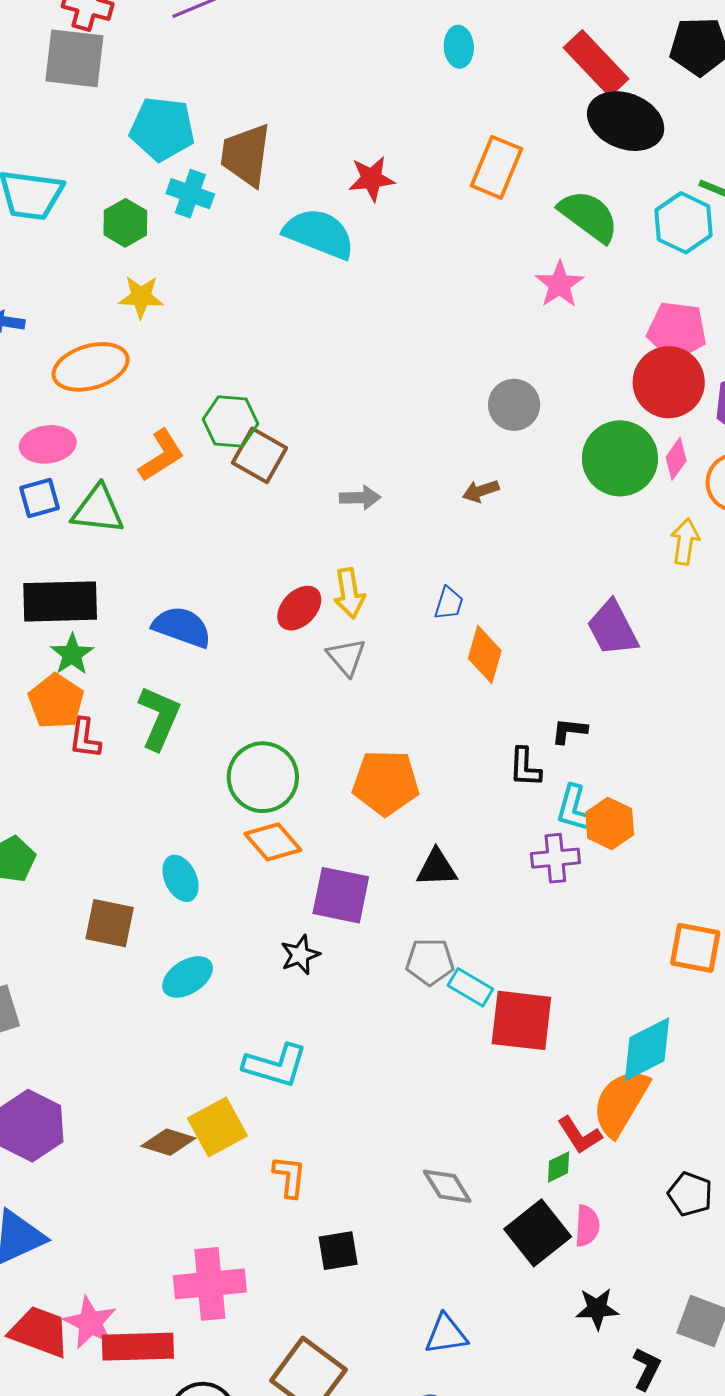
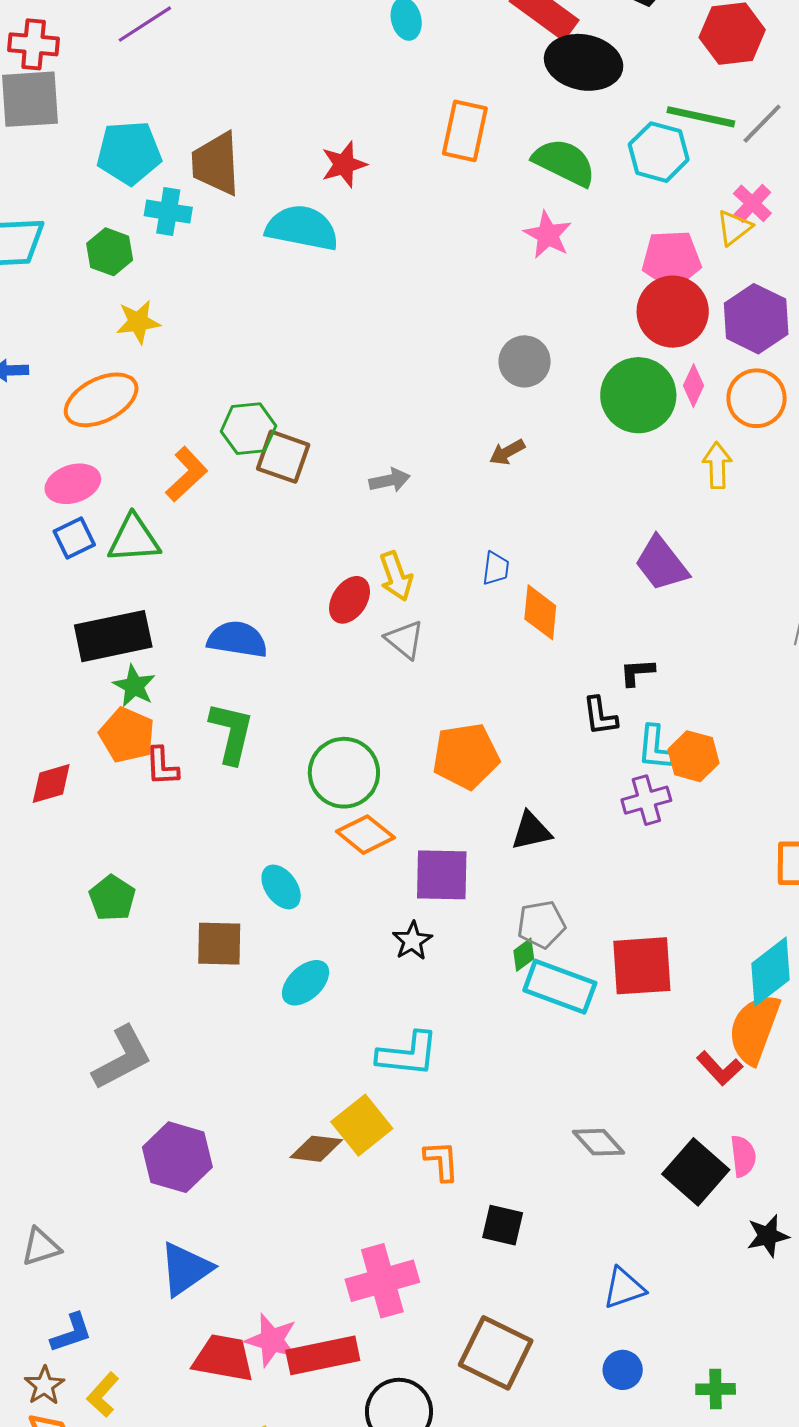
cyan rectangle: (470, 987) -> (560, 987), moved, size x1.6
green diamond: (559, 1167) -> (524, 955), moved
black square: (338, 1251) -> (503, 1225), turned 33

